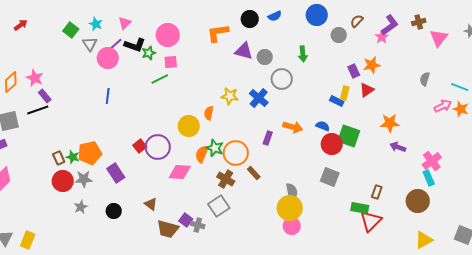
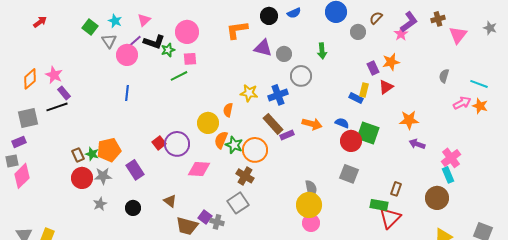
blue cross: (259, 98) -> (278, 95), turned 30
purple rectangle: (268, 138) -> (287, 135), turned 48
orange semicircle: (202, 154) -> (221, 140), moved
brown rectangle: (254, 173) -> (273, 124), moved, size x1.5

